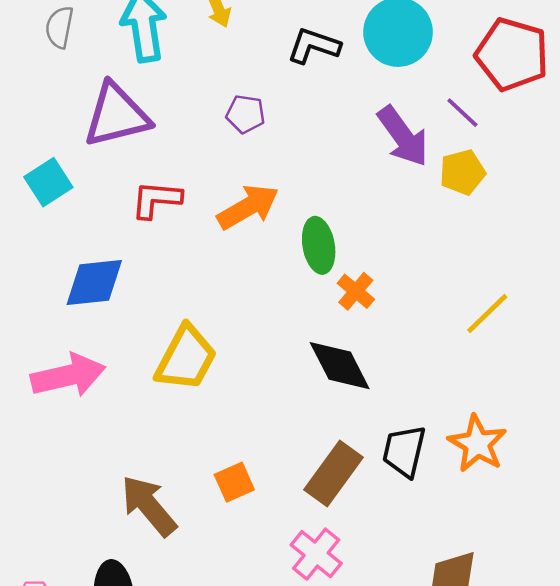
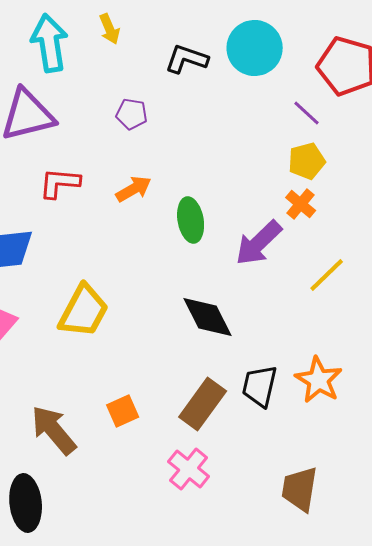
purple arrow: (403, 136) -> (259, 243), moved, turned 82
orange arrow: (248, 207) -> (134, 189), size x0.7
orange cross: (356, 291) -> (301, 204), moved

